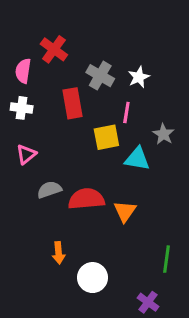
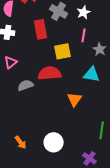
pink line: (126, 113) -> (84, 35), moved
cyan triangle: (137, 159) -> (92, 74), moved
red semicircle: (86, 199) -> (50, 73), moved
orange arrow: (59, 253) -> (21, 142), moved, turned -32

